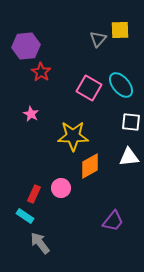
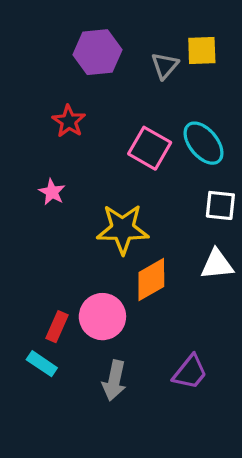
purple hexagon: (26, 46) -> (97, 52), moved
pink circle: (61, 188) -> (102, 317), size x1.4
gray arrow: (40, 243) -> (114, 381), moved, turned -130

